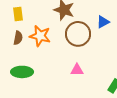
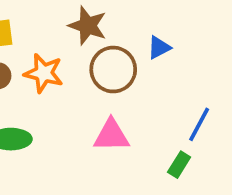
pink triangle: (77, 70) -> (111, 135), size x1.5

